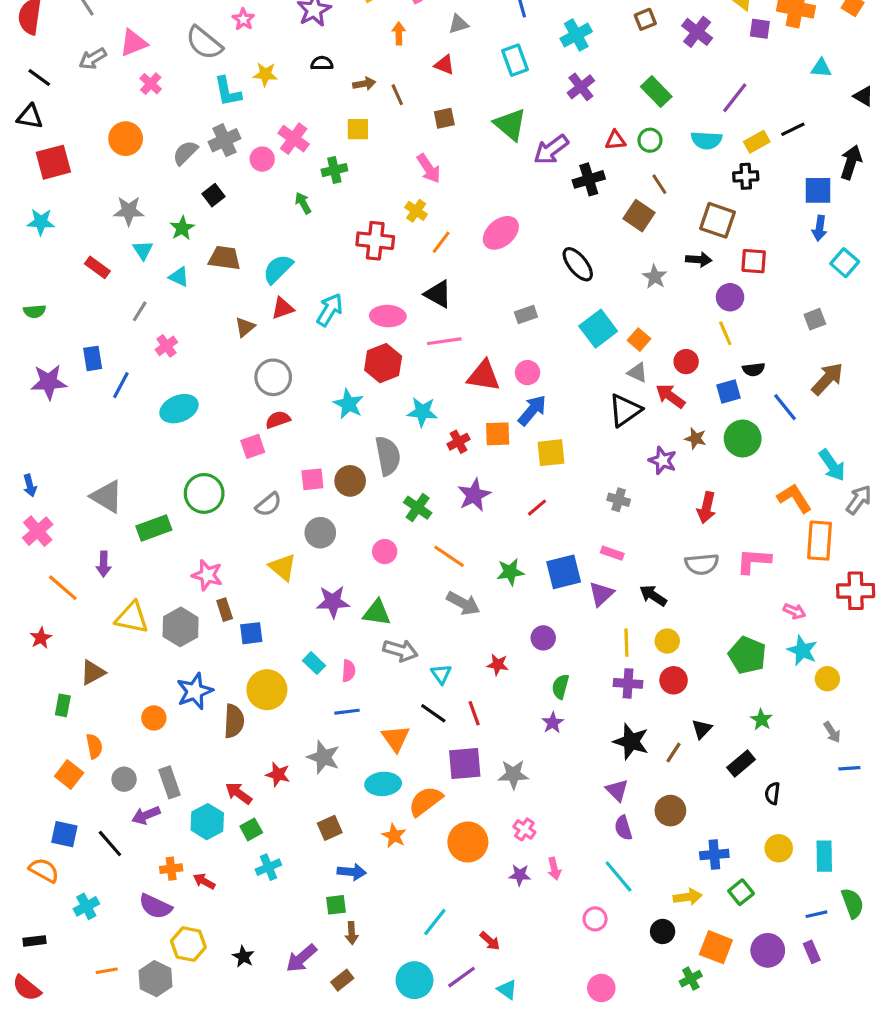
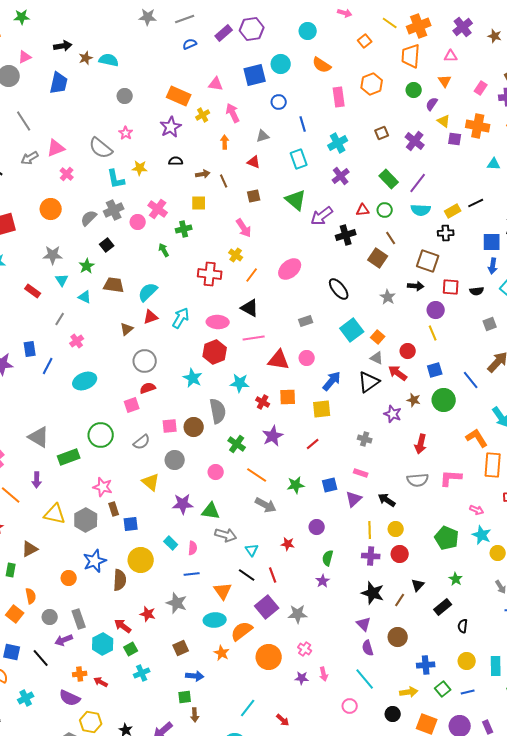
purple line: (735, 98) -> (418, 183), moved
black semicircle: (754, 369) -> (477, 291), moved
blue arrow: (532, 410) -> (332, 381), moved
red cross: (458, 442) -> (263, 402), turned -32
blue square: (564, 572) -> (330, 485), size x0.7
purple square: (465, 763) -> (267, 607), turned -35
blue line: (816, 914) -> (468, 692), moved

